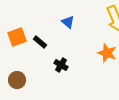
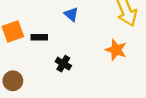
black rectangle: (40, 42) -> (39, 37), turned -40

